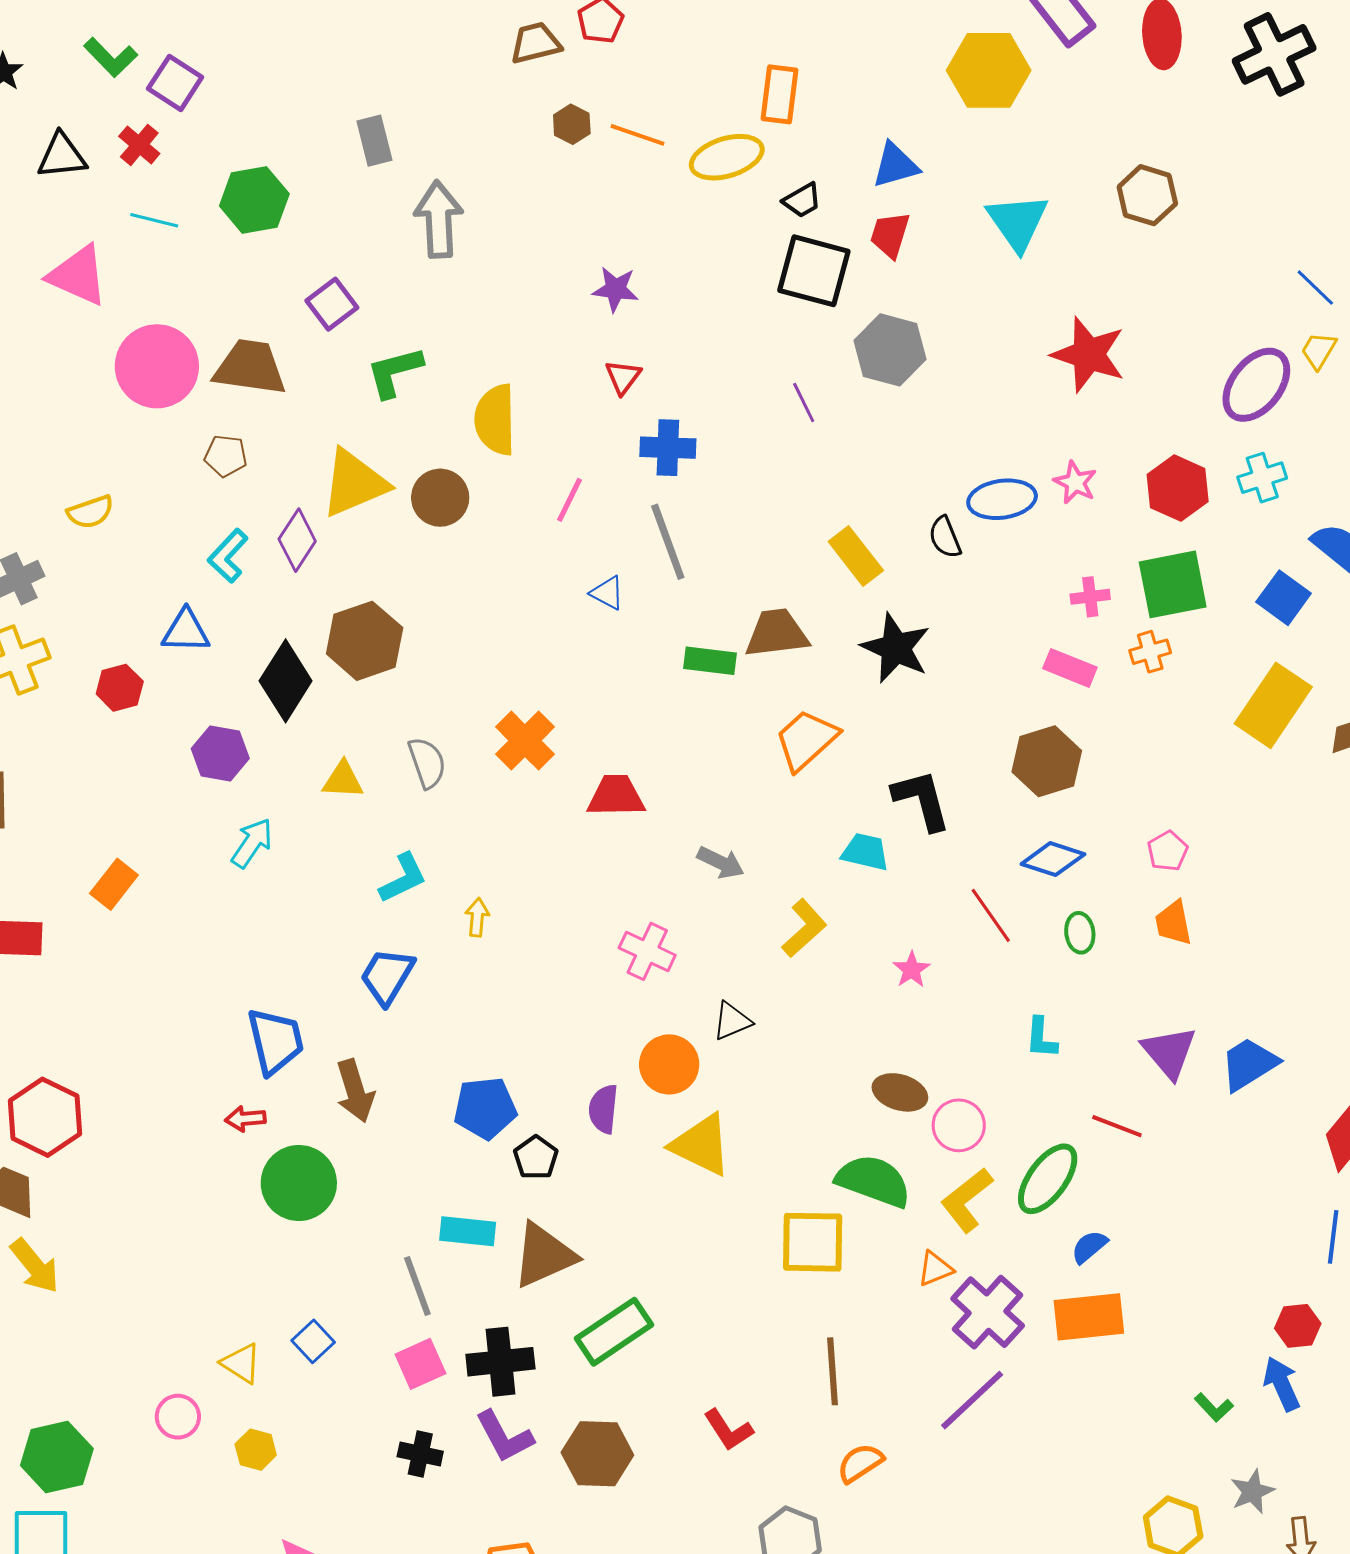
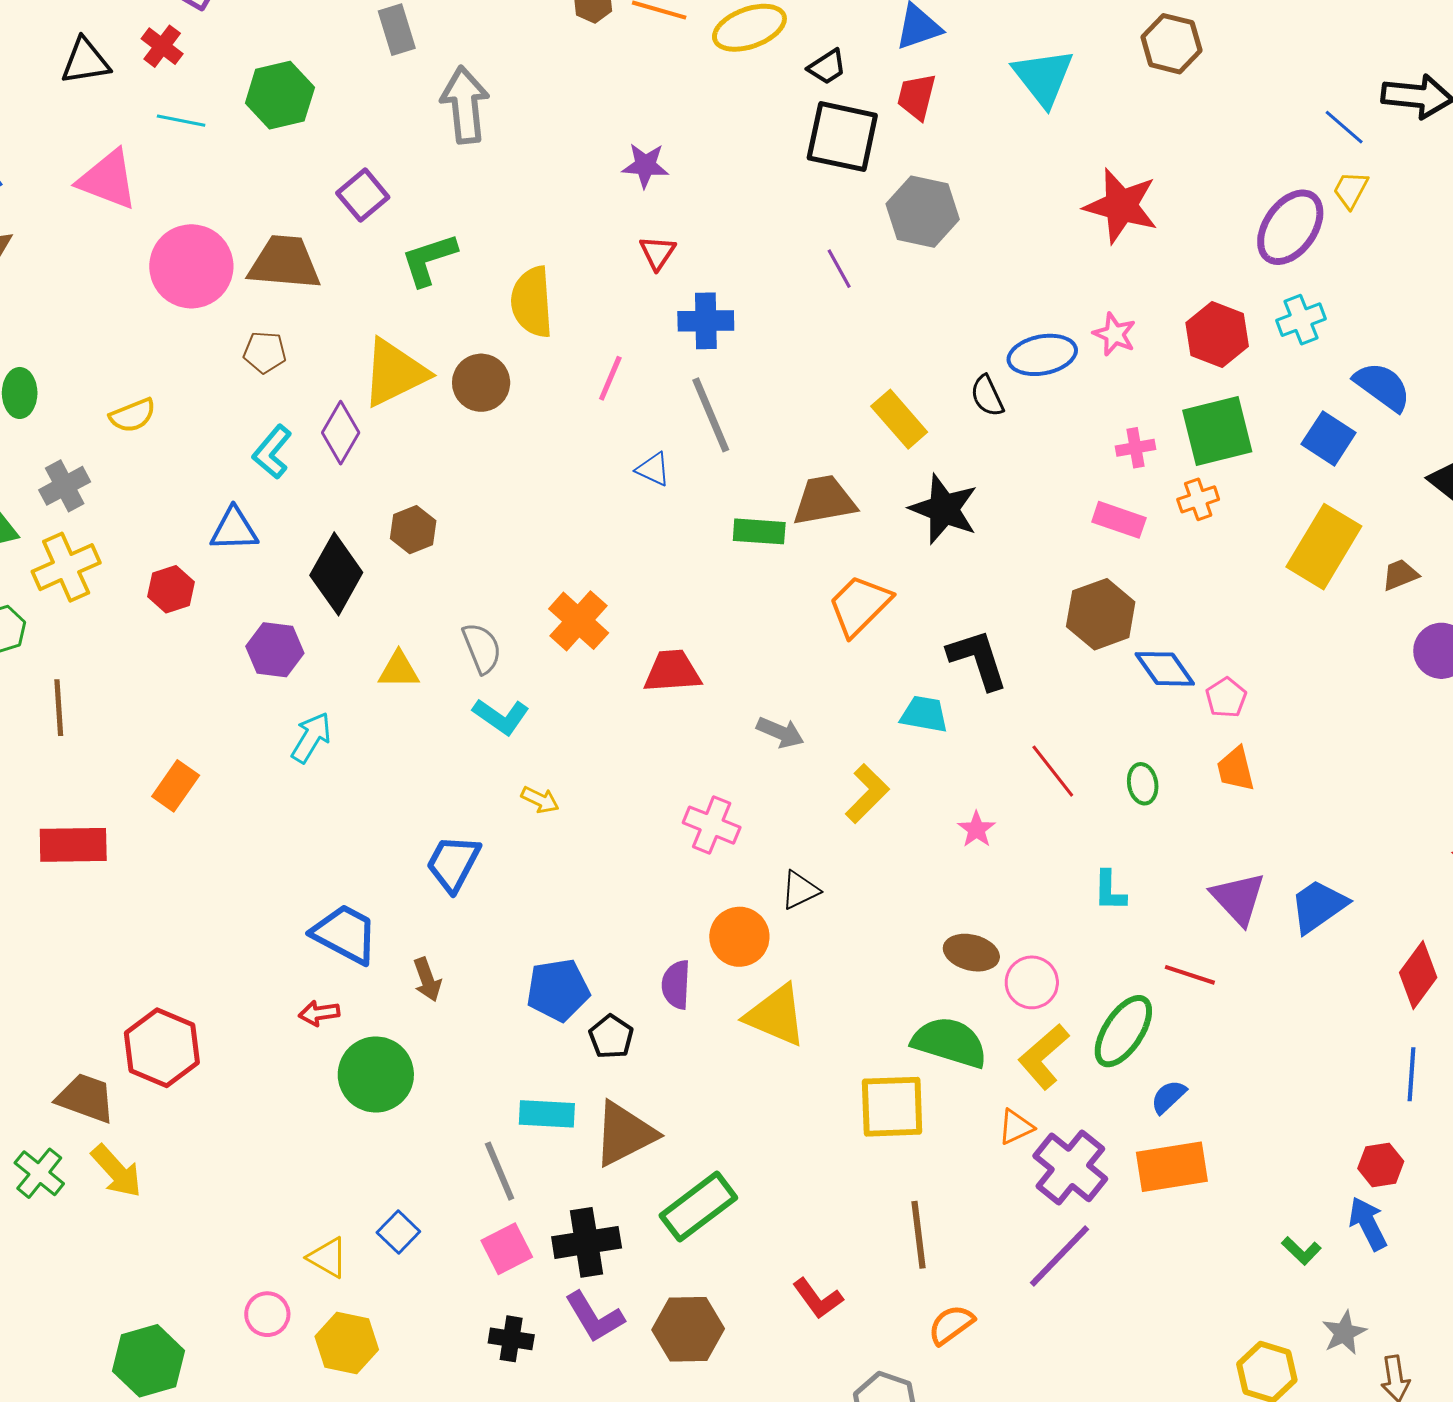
brown hexagon: (365, 641) -> (413, 530), size x0.6
blue diamond: (1053, 859) -> (1165, 669), moved, turned 40
cyan L-shape: (403, 878) -> (501, 716), moved, turned 64
yellow arrow: (477, 917) -> (540, 800), turned 114
blue trapezoid: (275, 1041) -> (345, 934), turned -46
brown arrow: (355, 1091) -> (427, 980), size x0.7
red hexagon: (45, 1117) -> (162, 1048), moved
yellow hexagon: (256, 1450) -> (347, 1343), size x1.5

